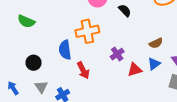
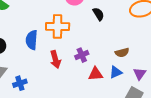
red arrow: (83, 70) -> (55, 59), moved

